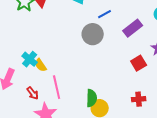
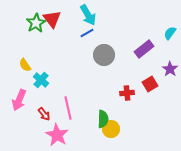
blue line: (105, 14) -> (87, 33), moved
yellow semicircle: (41, 65) -> (25, 65), moved
red cross: (139, 99) -> (127, 93), moved

